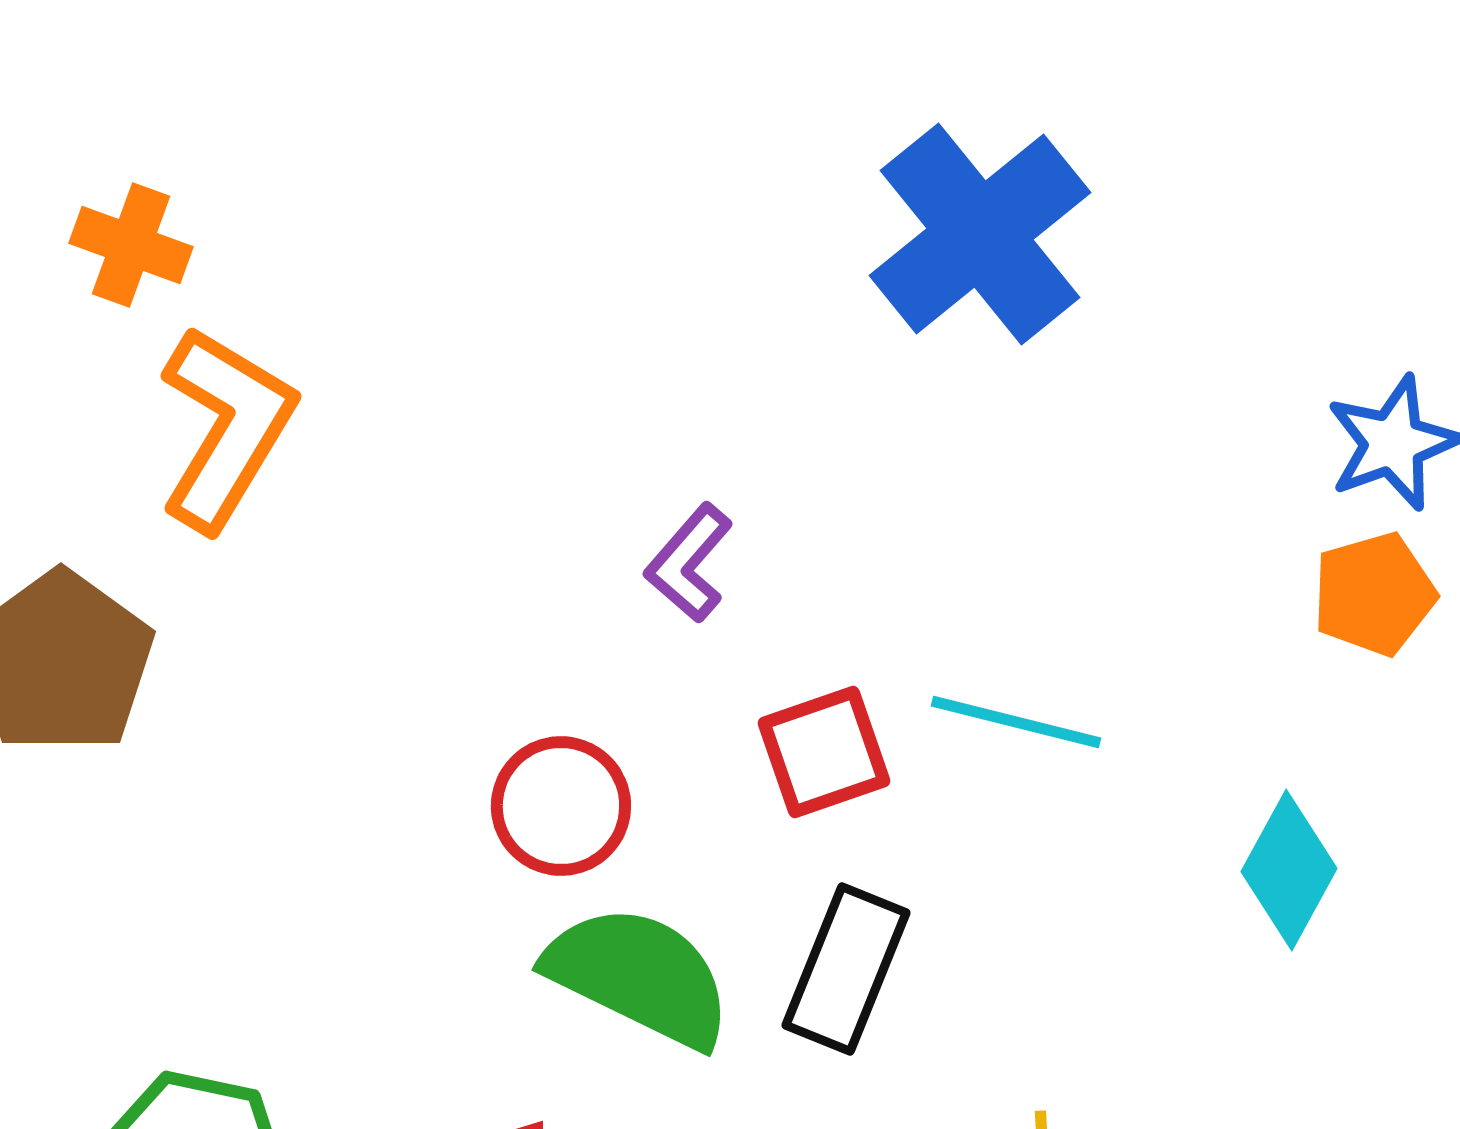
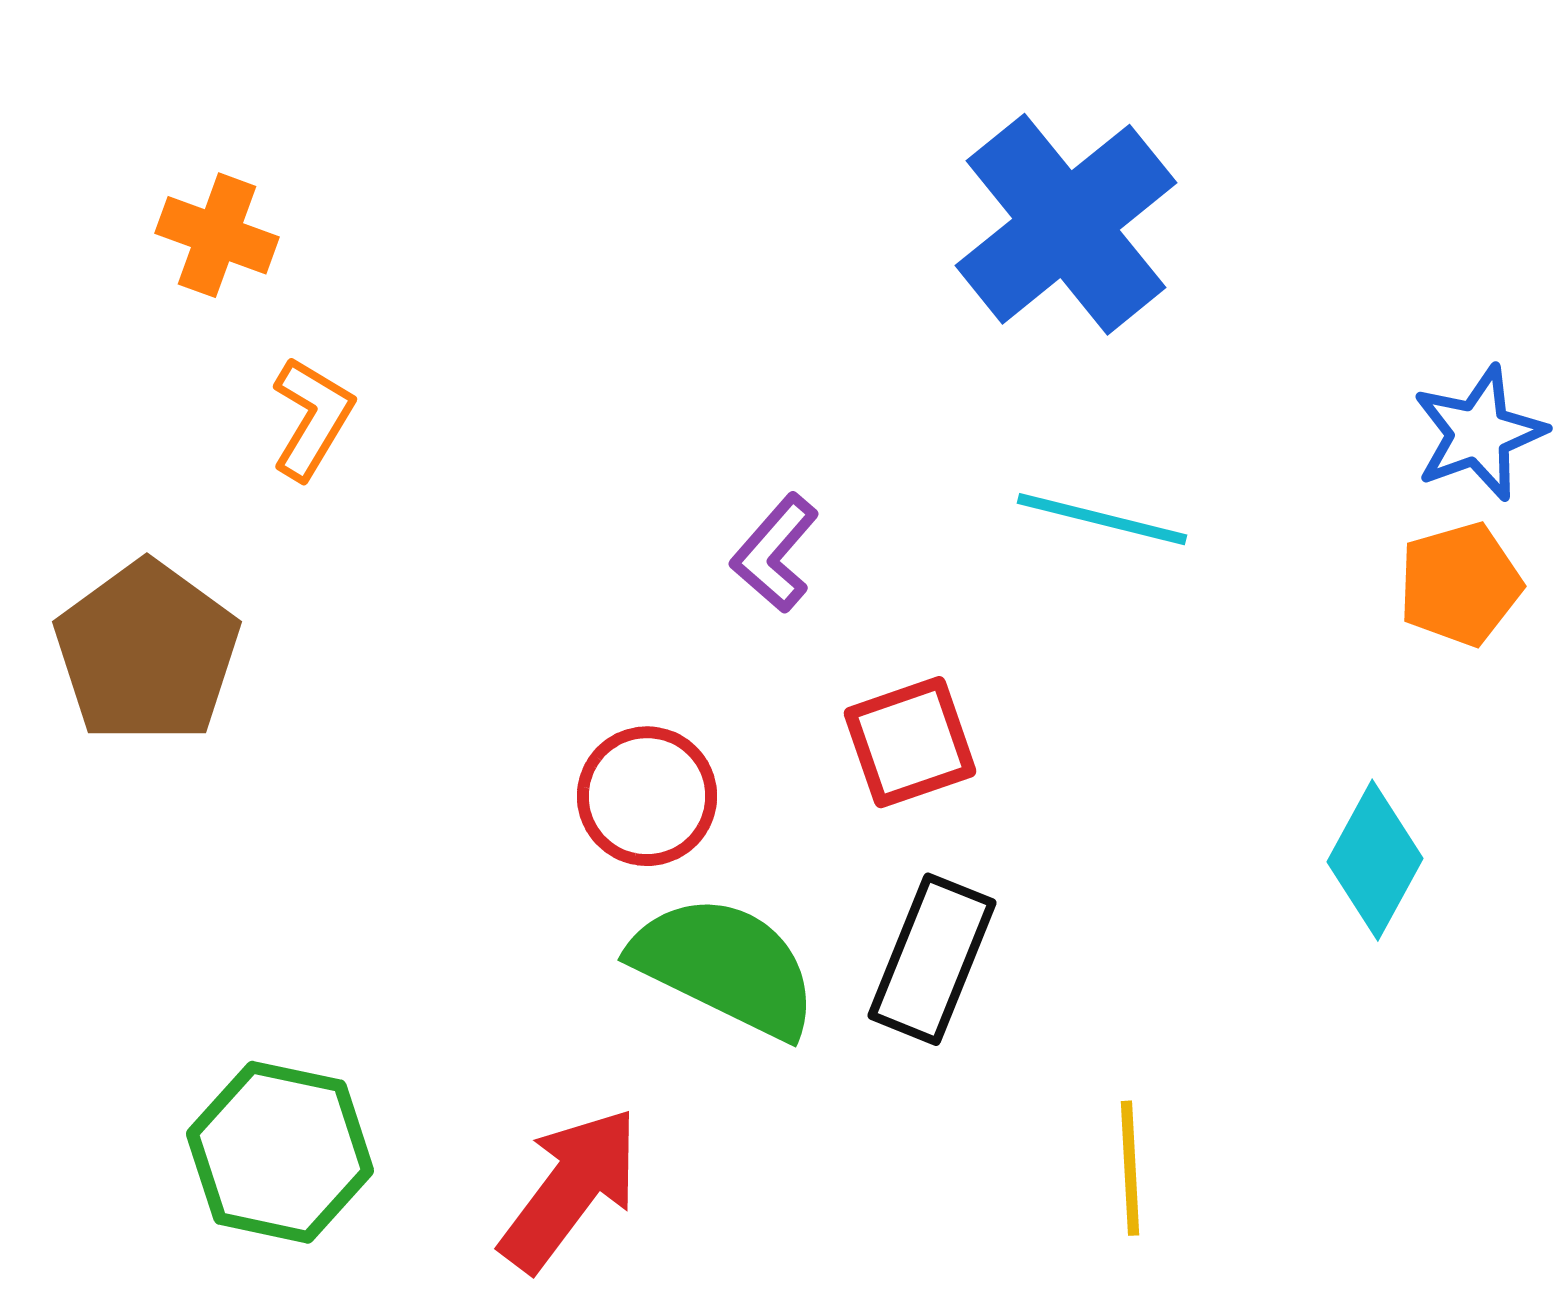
orange L-shape: (226, 428) -> (312, 418), size x0.6
cyan line: (1016, 722) -> (1102, 519), moved

